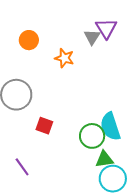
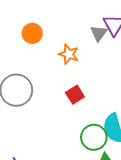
red square: (44, 126) -> (75, 95), moved, turned 36

